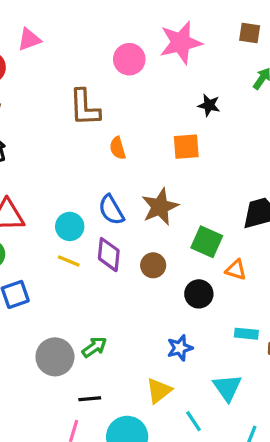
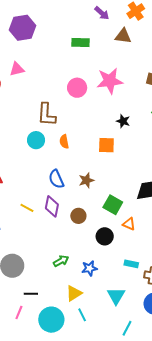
brown star: (160, 207) -> (86, 180), size x0.7
cyan circle: (70, 226) -> (36, 140), moved
green arrow: (94, 347) -> (61, 261), moved
cyan line: (193, 421) -> (82, 315), moved

